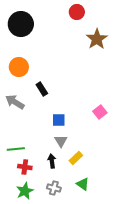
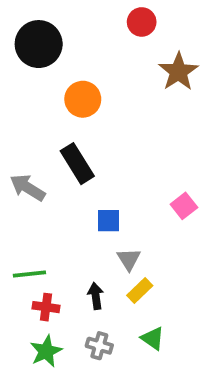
orange circle: (19, 67) -> (83, 99), moved
black rectangle: (42, 89) -> (77, 164), size x1.5
gray triangle: (61, 141) -> (129, 259), moved

